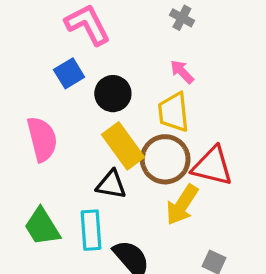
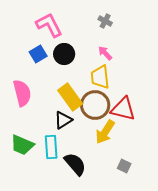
black circle: (113, 94) -> (64, 54), moved
black triangle: (111, 185) -> (63, 120), turned -42
green trapezoid: (42, 227) -> (22, 145), turned -35

